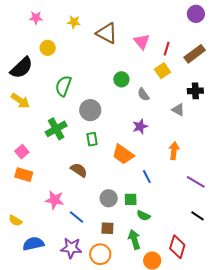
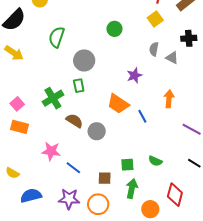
gray semicircle: (143, 94) -> (154, 49), moved, turned 48
green cross: (56, 129) -> (53, 98), moved
green rectangle: (92, 139) -> (79, 86), moved
blue line: (147, 177) -> (142, 116), moved
gray circle: (109, 198) -> (97, 131), moved
green square: (131, 199) -> (127, 165), moved
green semicircle: (143, 216) -> (155, 161), moved
green arrow: (134, 239) -> (132, 189), turned 30

